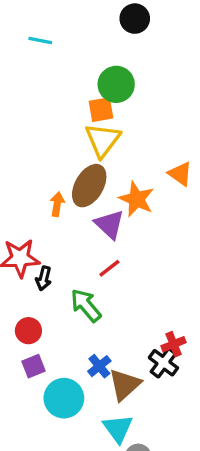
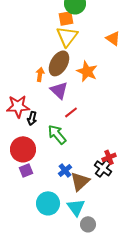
orange triangle: (180, 174) -> (113, 38), moved
purple triangle: (109, 224) -> (59, 90), moved
red circle: (28, 331) -> (23, 149), size x1.6
cyan circle: (64, 398) -> (48, 203), moved

